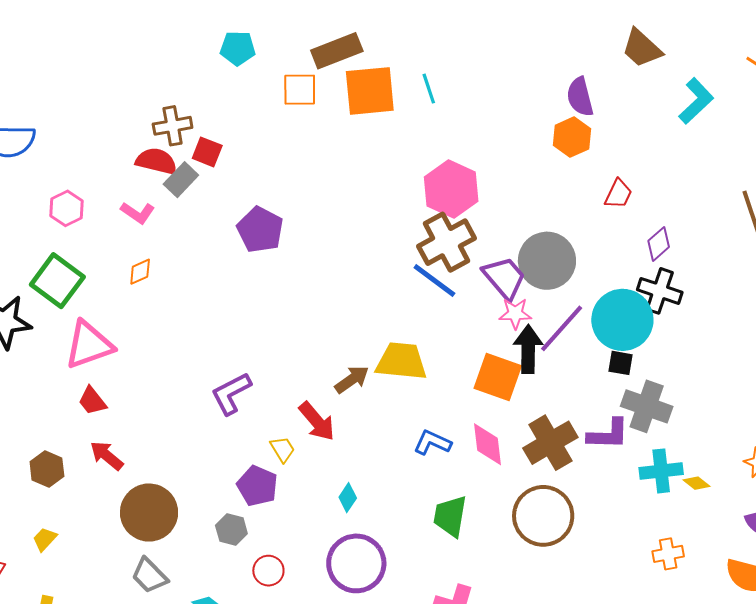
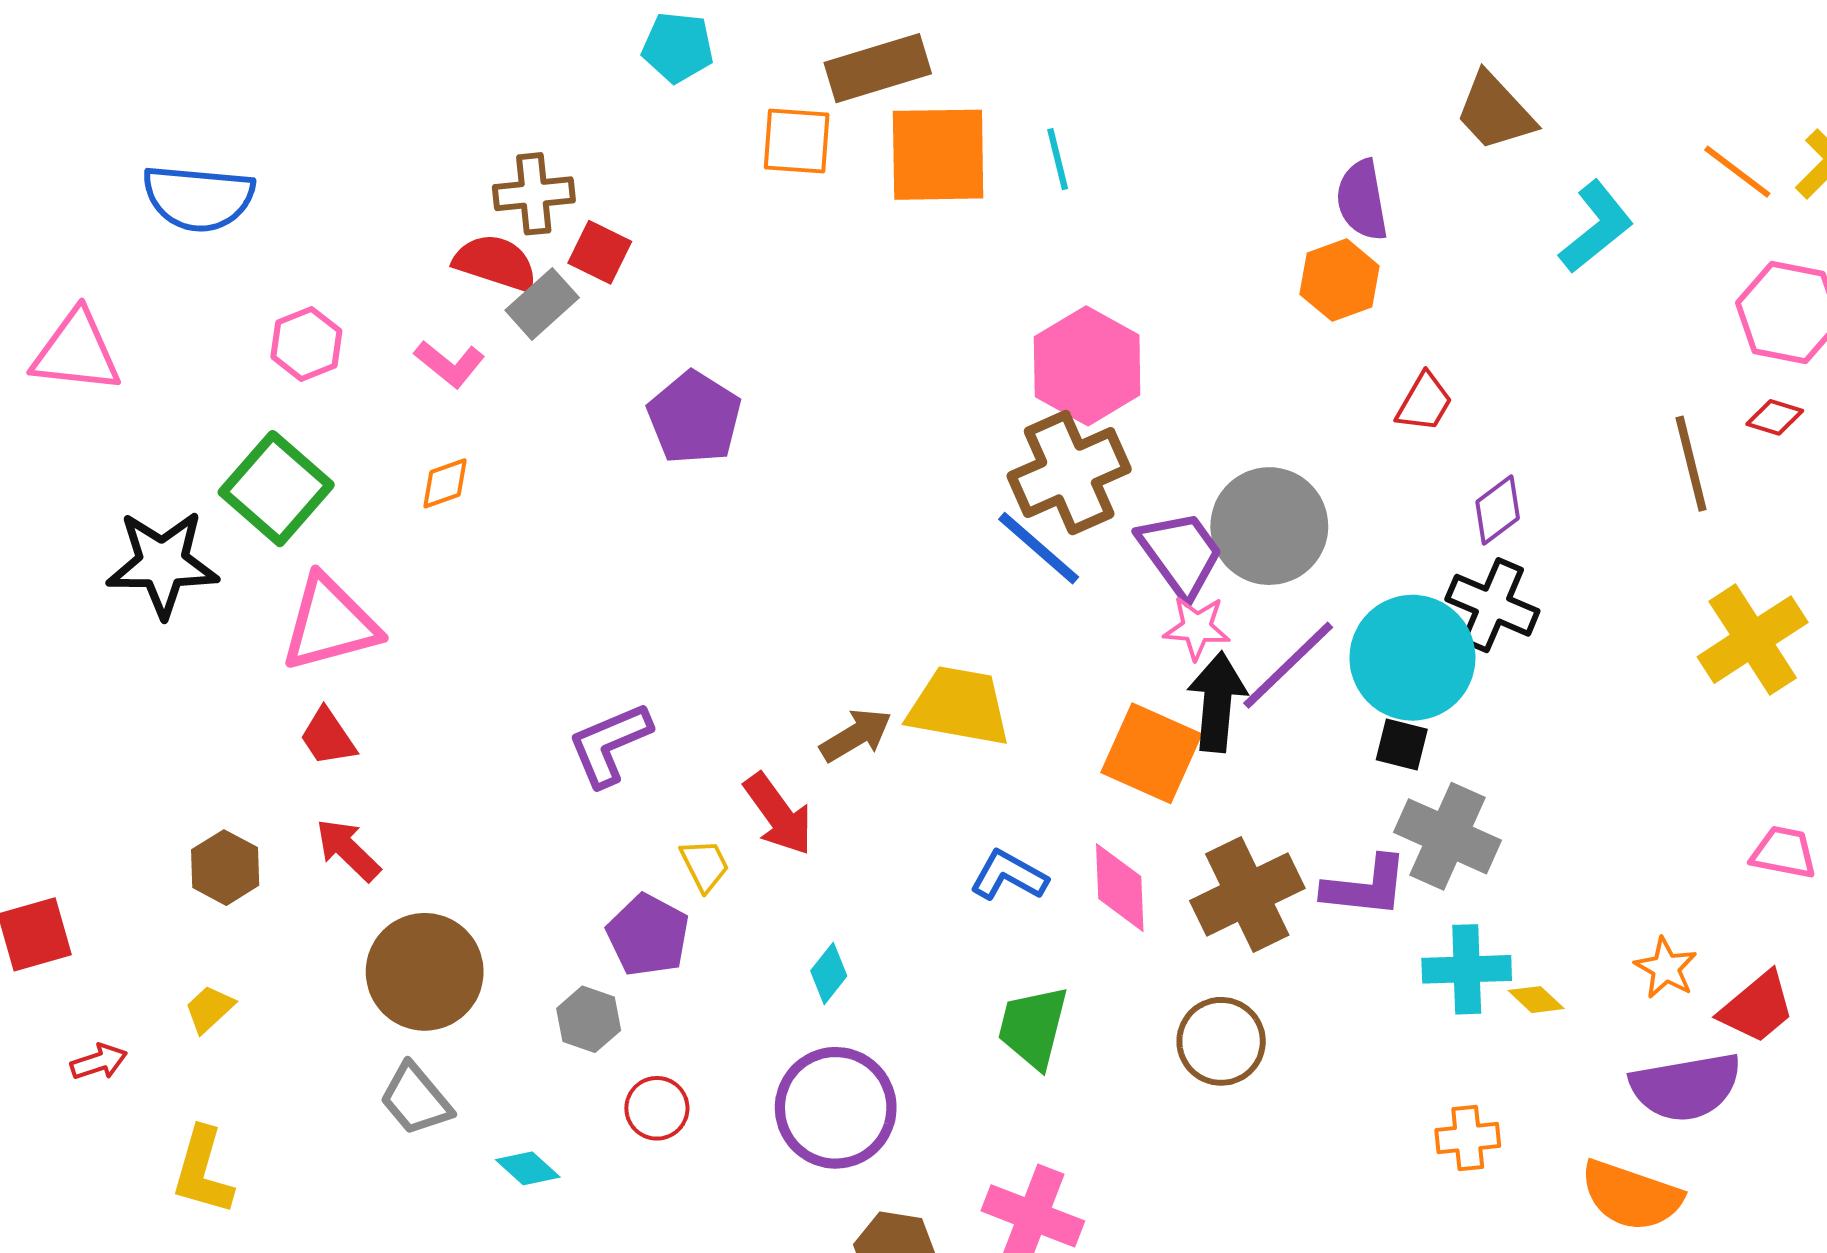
brown circle: (543, 516) -> (1221, 1041), size x0.7

